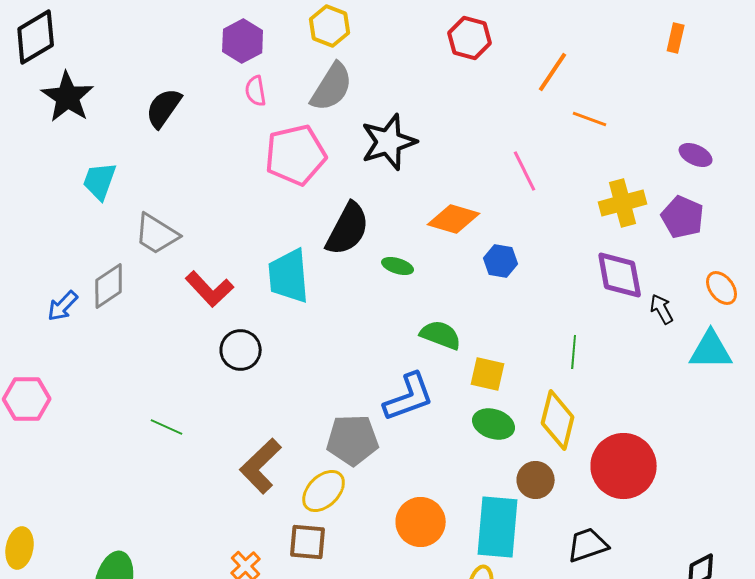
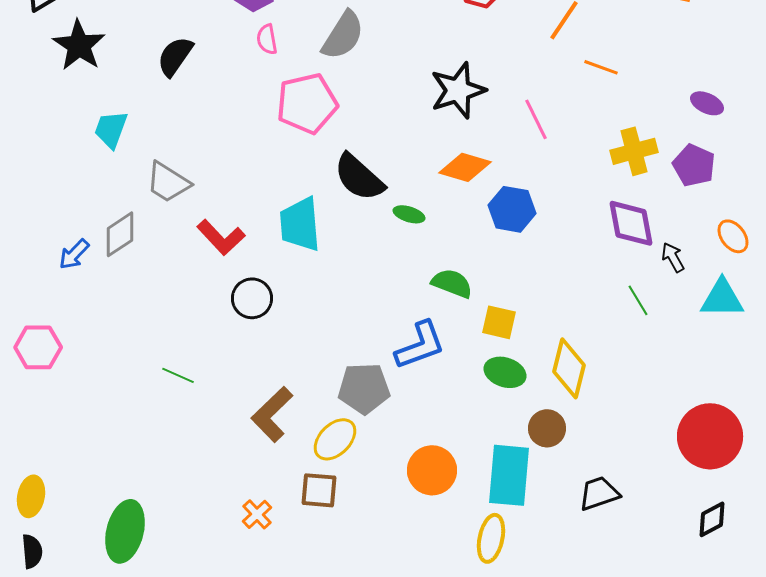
black star: (389, 142) -> (458, 90), moved
black semicircle: (348, 229) -> (359, 177), turned 104
blue hexagon: (501, 261) -> (512, 209), size x1.4
green line: (574, 352) -> (638, 300), moved, turned -36
red circle: (624, 466) -> (710, 436), moved

